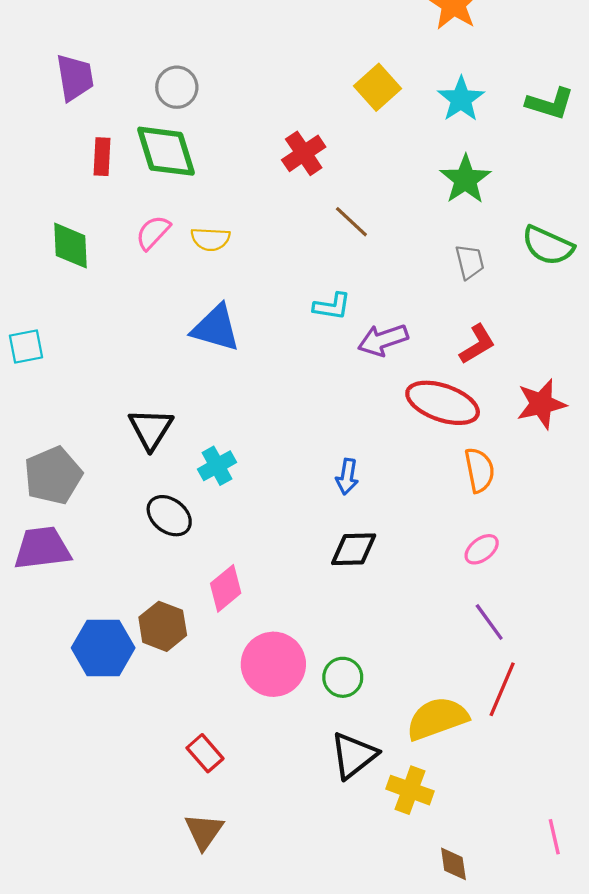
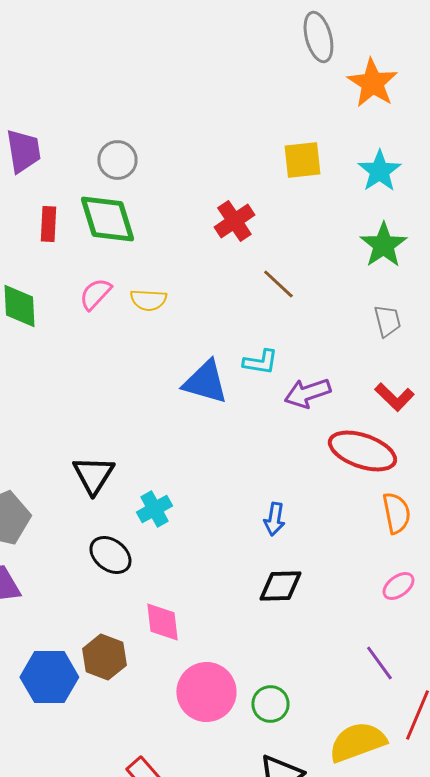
yellow square: (377, 87) -> (302, 160), turned 36
blue triangle: (216, 328) -> (205, 382), moved
red L-shape: (477, 344) -> (394, 397), turned 75
pink diamond: (226, 588) -> (162, 622), turned -57
purple line: (489, 622) -> (379, 663), moved

